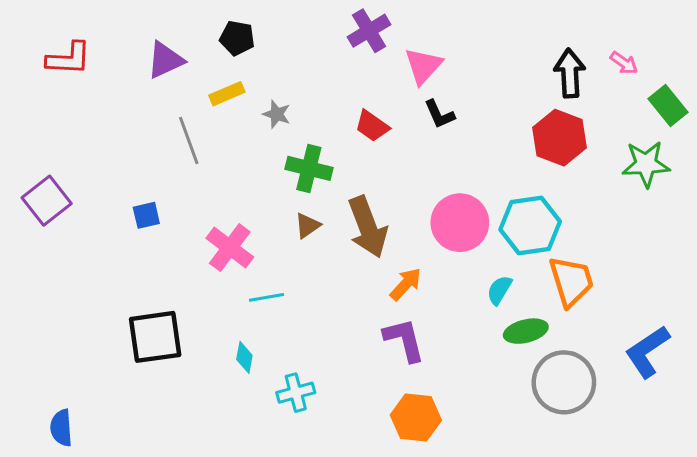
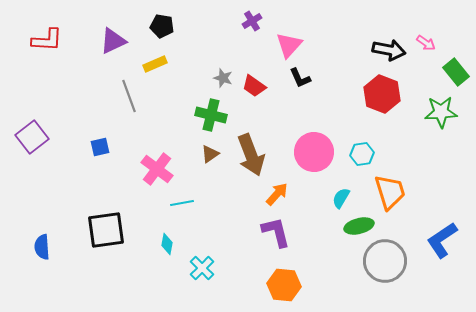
purple cross: (369, 31) -> (252, 21), size x0.7
black arrow: (570, 73) -> (389, 50), turned 104
gray star: (277, 114) -> (223, 78), moved
cyan hexagon: (530, 226) -> (362, 154), size x0.6
cyan cross: (296, 393) -> (202, 268), turned -30
blue semicircle: (61, 428) -> (42, 247), moved

